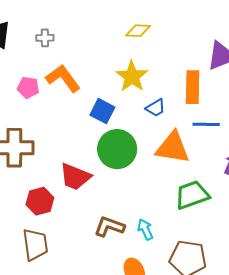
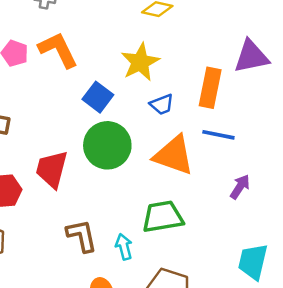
red trapezoid: (75, 177) -> (52, 169), turned 72
green trapezoid: (192, 195) -> (163, 217), moved
brown L-shape: (109, 227) -> (82, 236), turned 48

